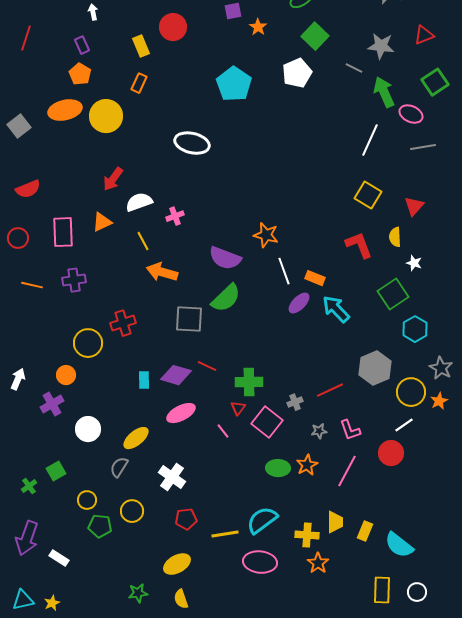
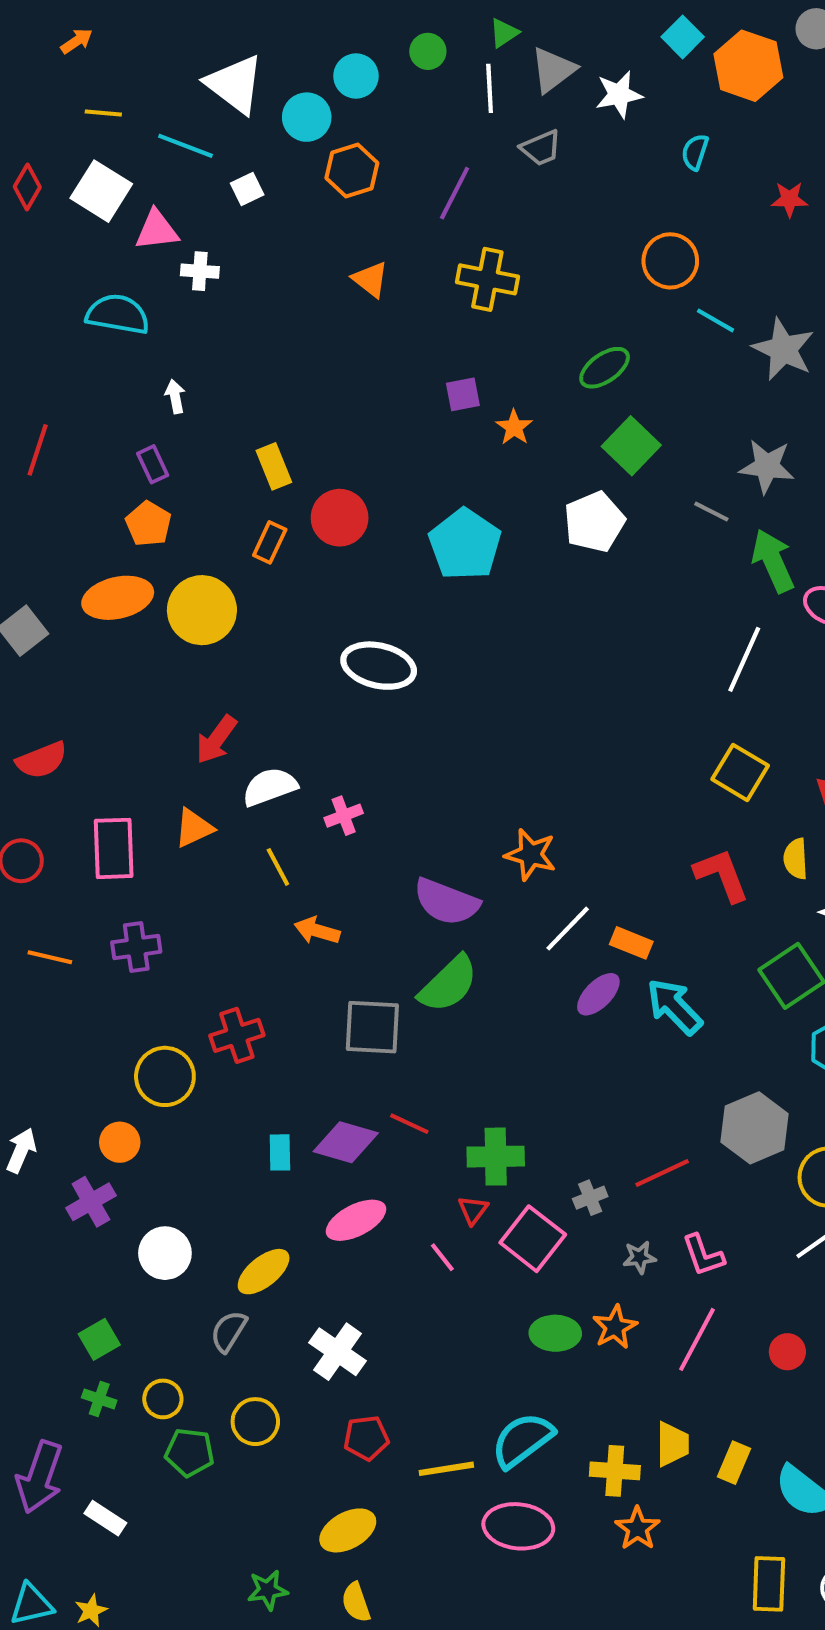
red circle: (173, 27) -> (340, 518), moved
white line: (284, 271) -> (568, 929), turned 64
orange arrow: (162, 272) -> (317, 931), size x0.7
red circle: (391, 453) -> (787, 1352), moved, size x0.7
green cross: (29, 486) -> (99, 1399), moved, turned -35

